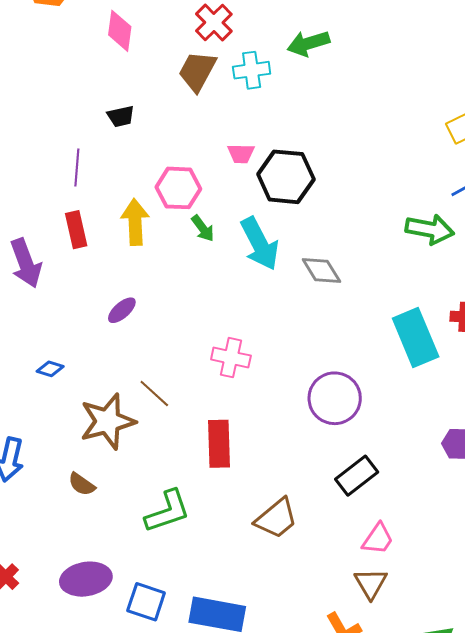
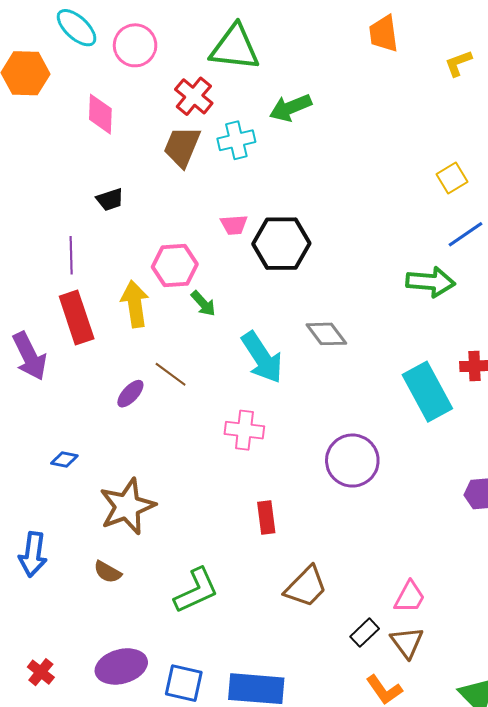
red rectangle: (76, 230) -> (77, 318), size x1.4
cyan arrow: (260, 244) -> (262, 358), moved
brown line: (154, 394) -> (171, 374), moved
red rectangle: (219, 444) -> (266, 518), moved, size x0.7
black rectangle: (357, 476) -> (365, 633), moved, size x0.7

